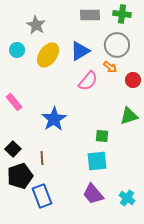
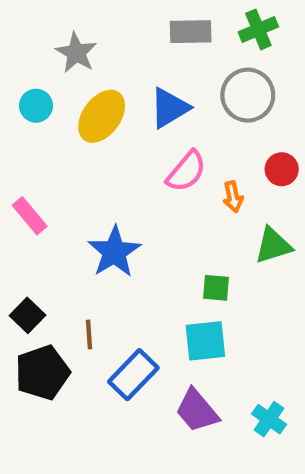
green cross: (122, 14) -> (258, 29), turned -30
orange arrow: (110, 67) -> (233, 197), moved, turned 40
blue rectangle: (42, 196) -> (133, 375), moved, turned 65

